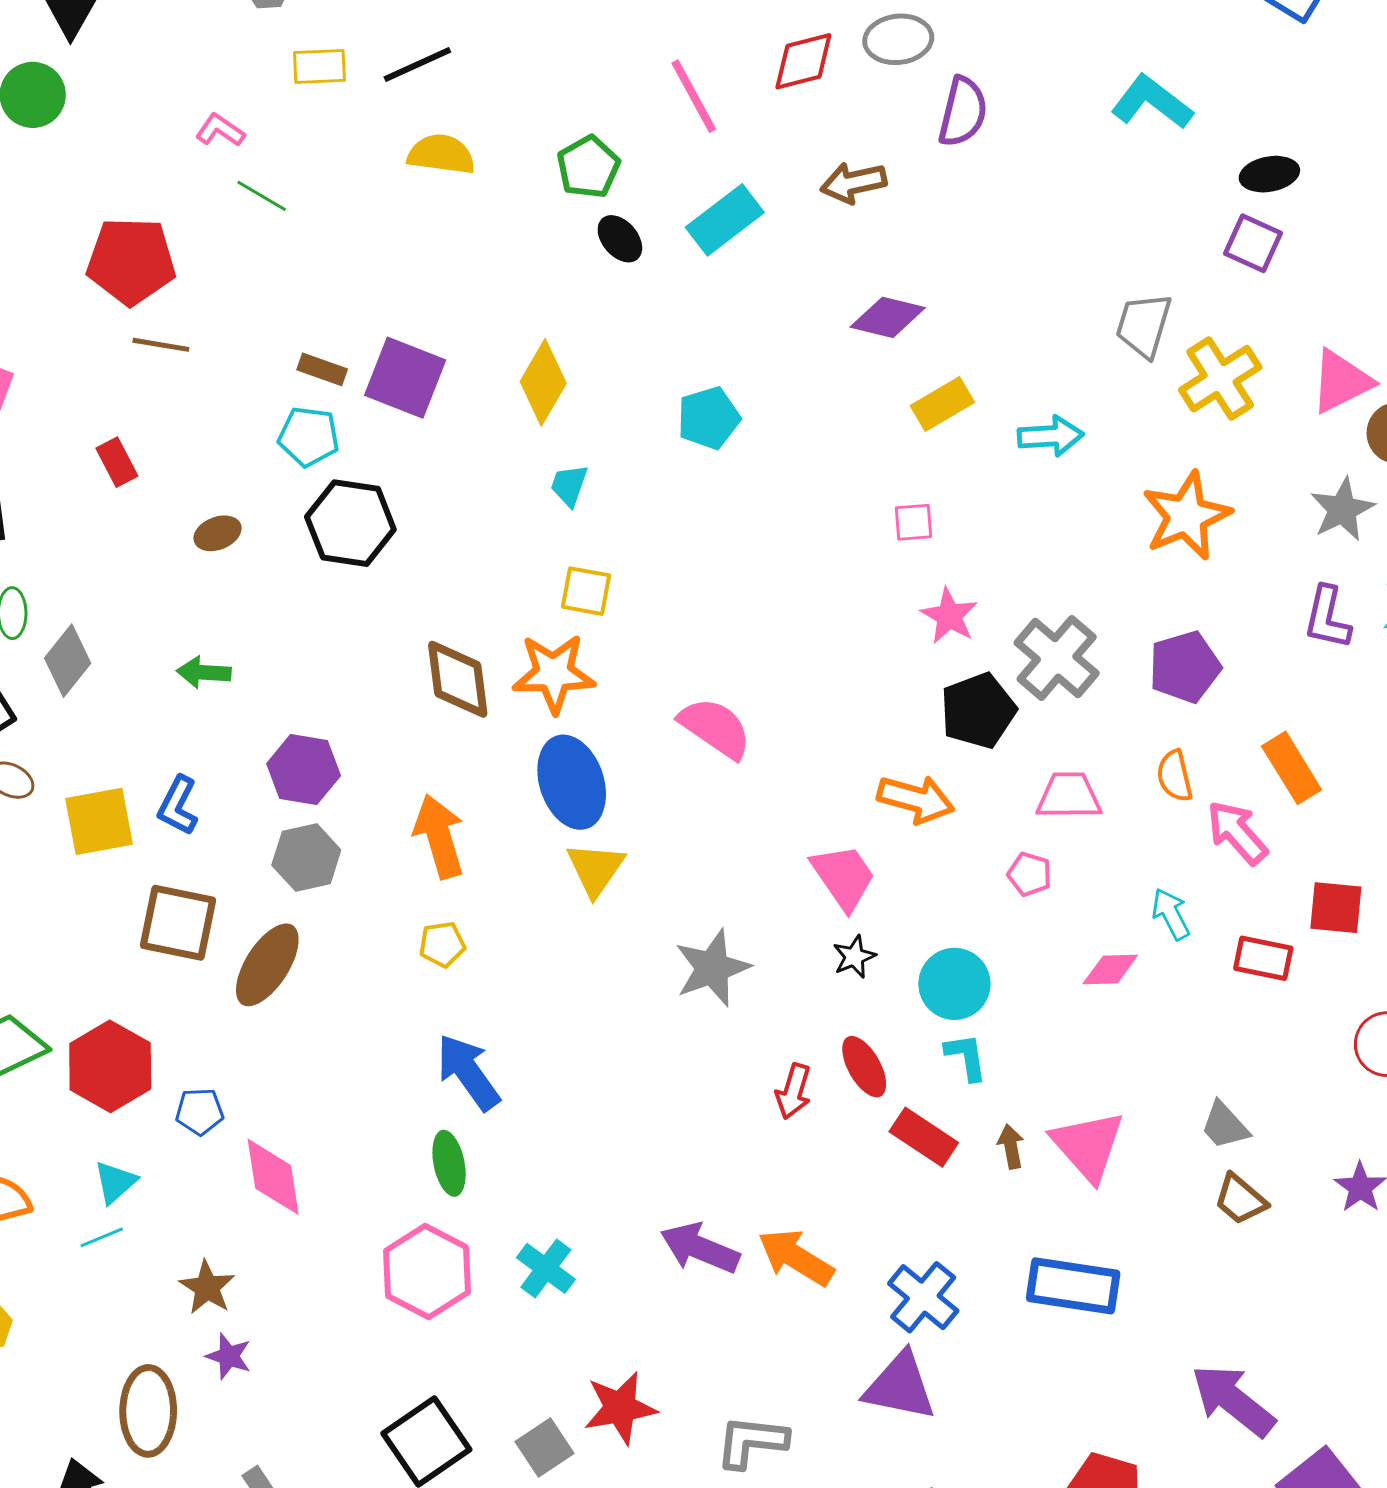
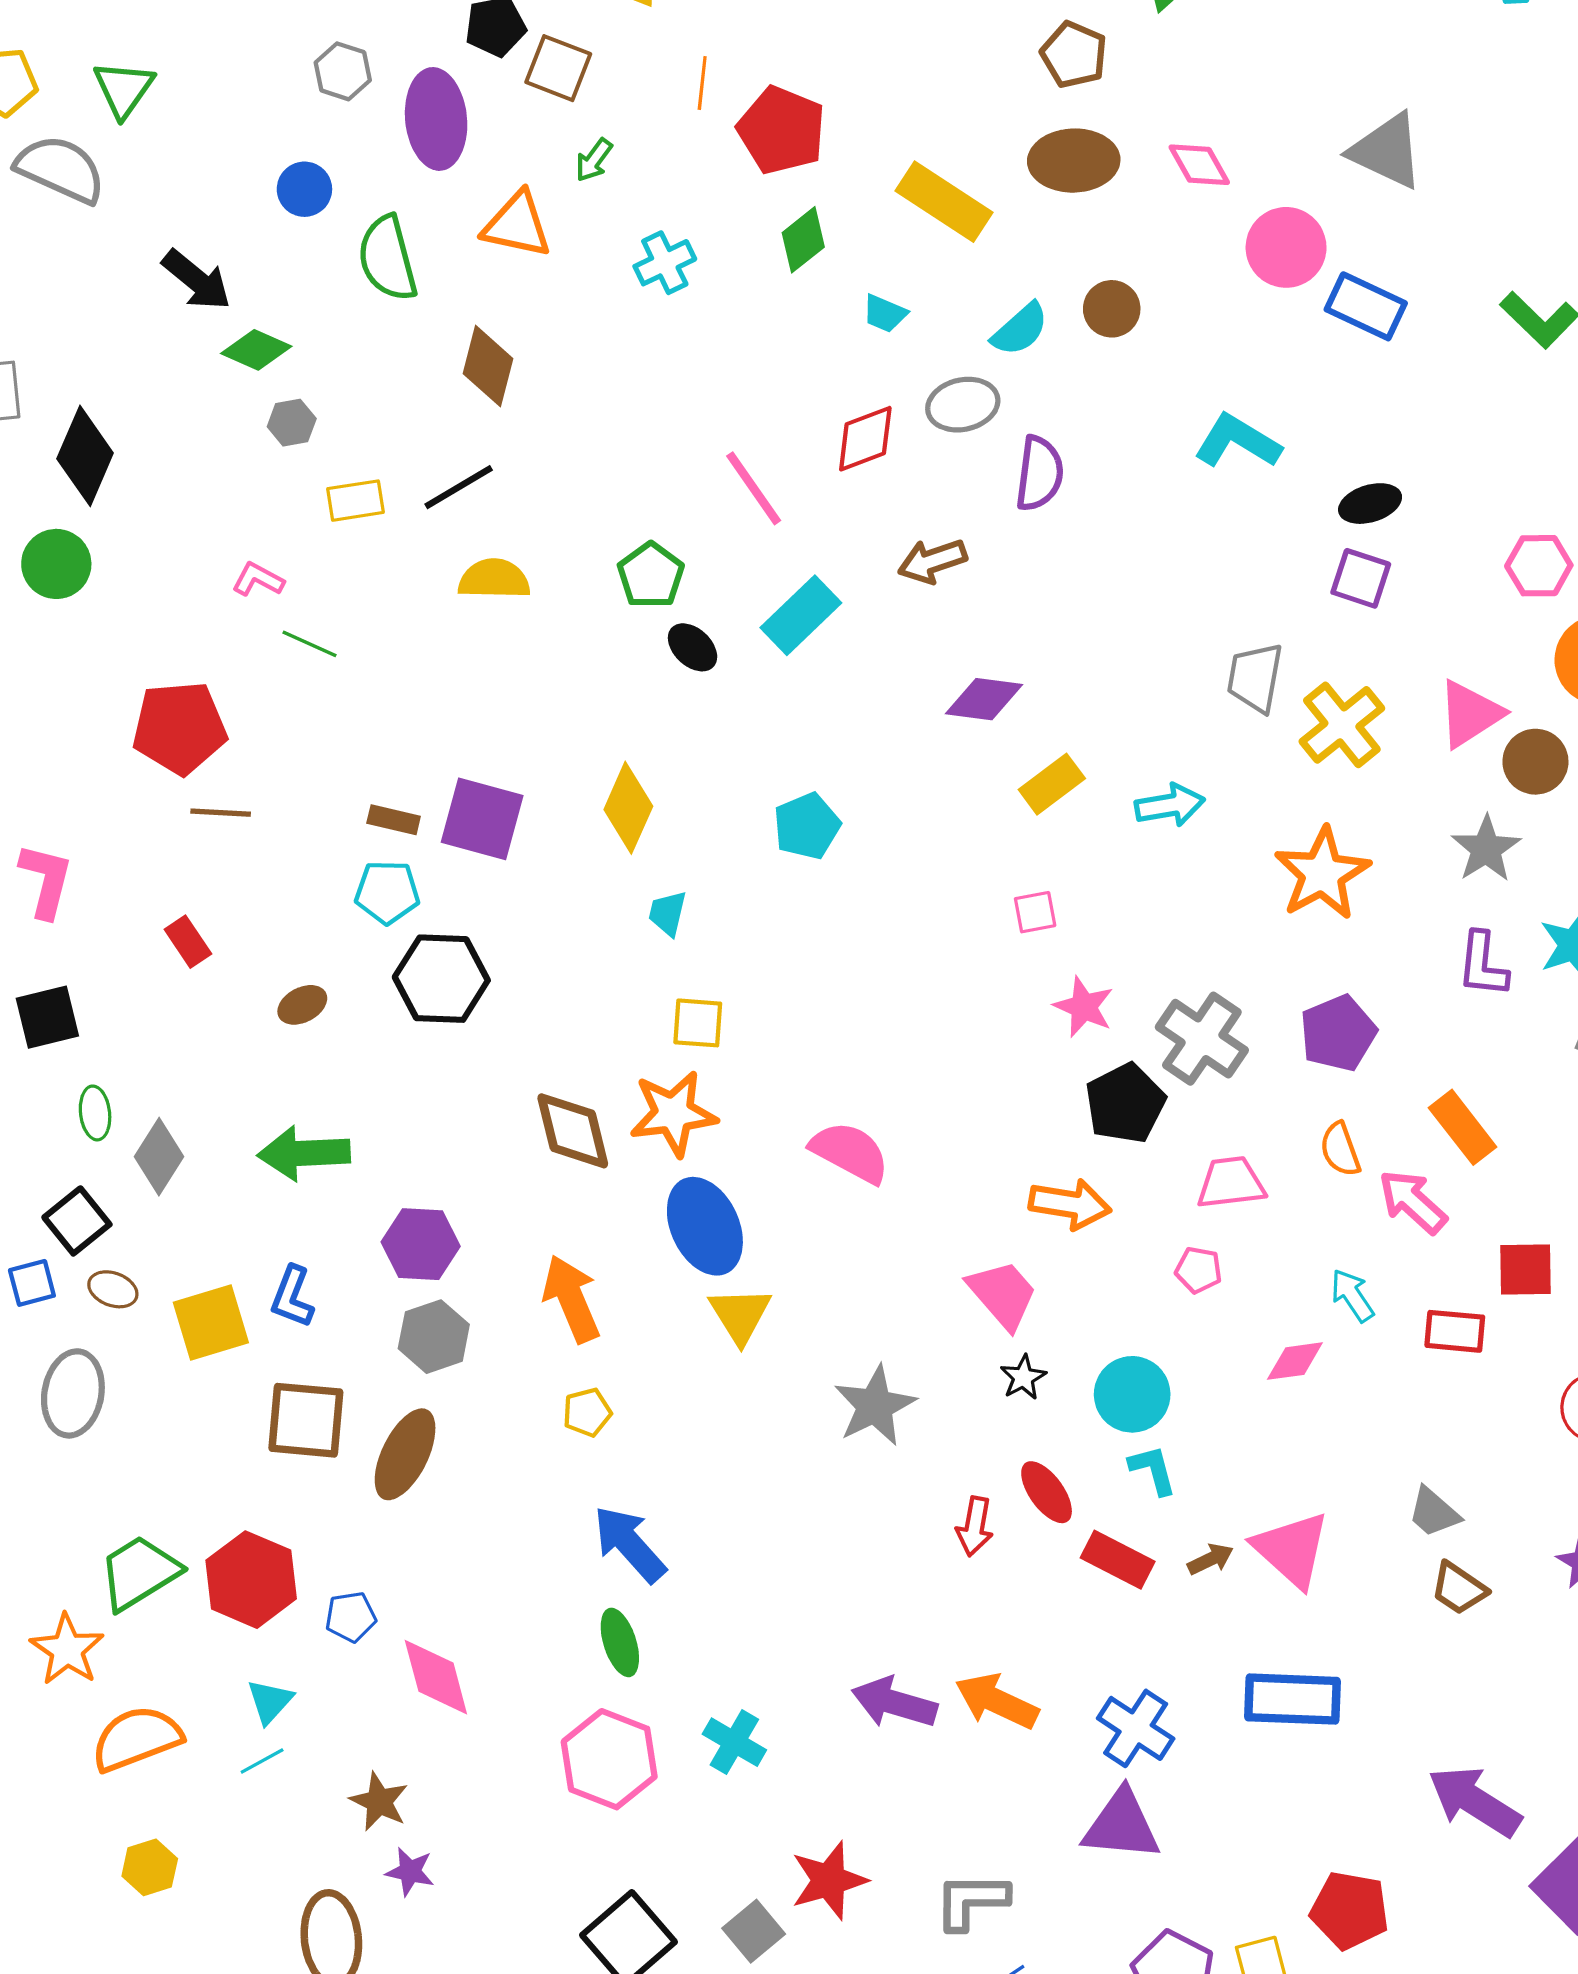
green arrow: (204, 672) -> (304, 1153), size x1.6
brown arrow: (1011, 1146) -> (1211, 1559), turned 81

